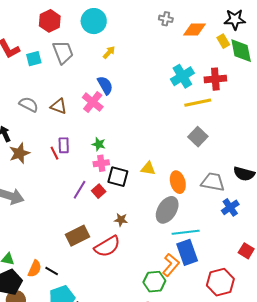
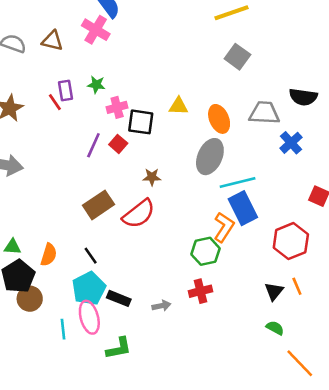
green star: (99, 144) -> (96, 85), moved
black line: (52, 271) -> (91, 256), moved, turned 32

